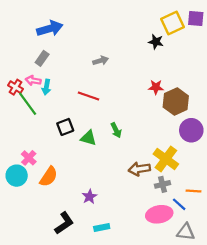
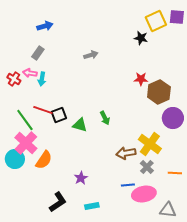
blue arrow: (50, 29) -> (45, 26), size x0.7
red line: (88, 96) -> (43, 110), moved
green line: (28, 104) -> (25, 120), moved
pink cross: (29, 158) -> (26, 143), size x1.6
gray cross: (163, 184) -> (147, 167), turned -32
blue line: (179, 204) -> (128, 185), moved, turned -48

